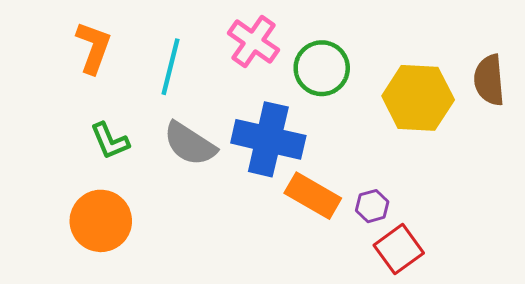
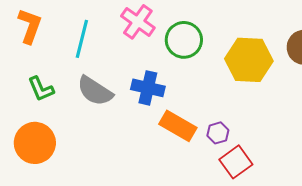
blue cross: (268, 139) -> (148, 88), size x0.7

